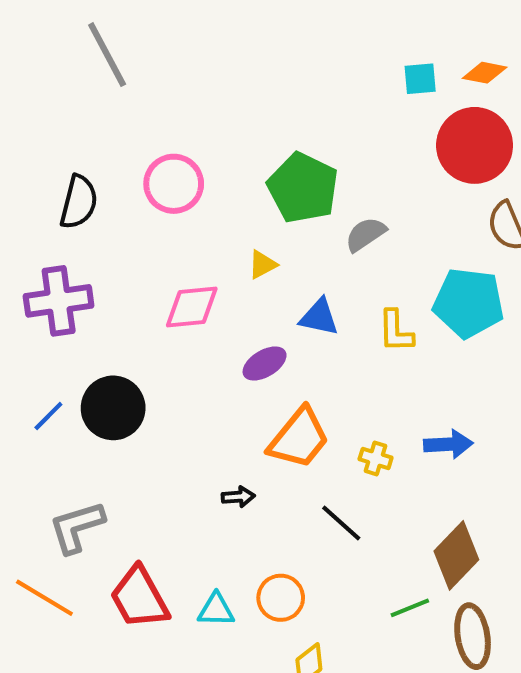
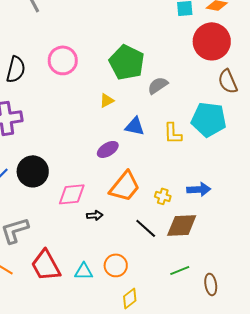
pink diamond: (192, 307) -> (72, 194), moved
brown diamond: (456, 555) -> (182, 225), moved, turned 44
brown ellipse: (473, 636) -> (211, 284), size x0.7

